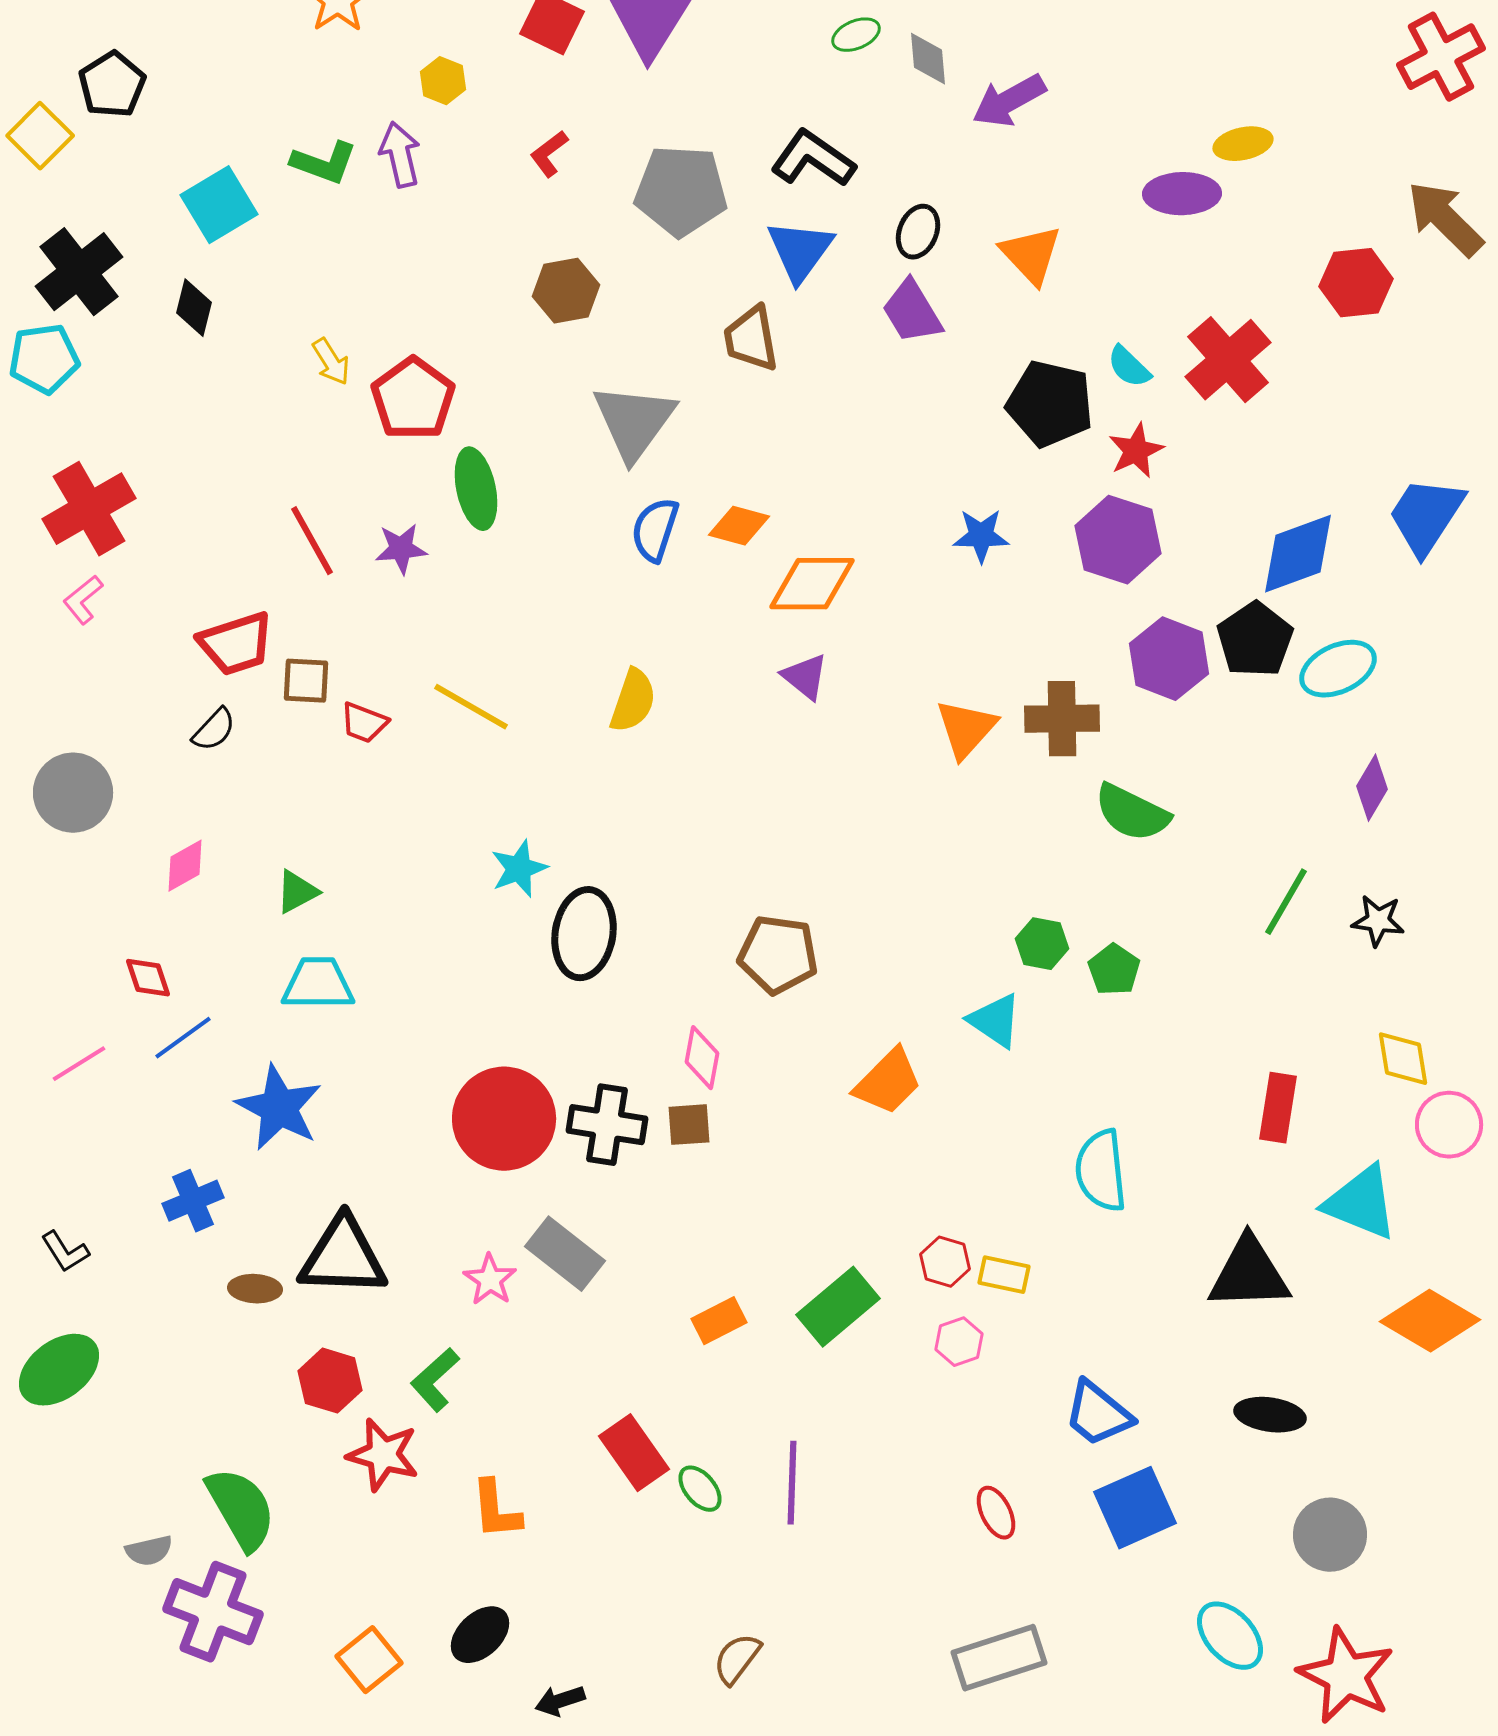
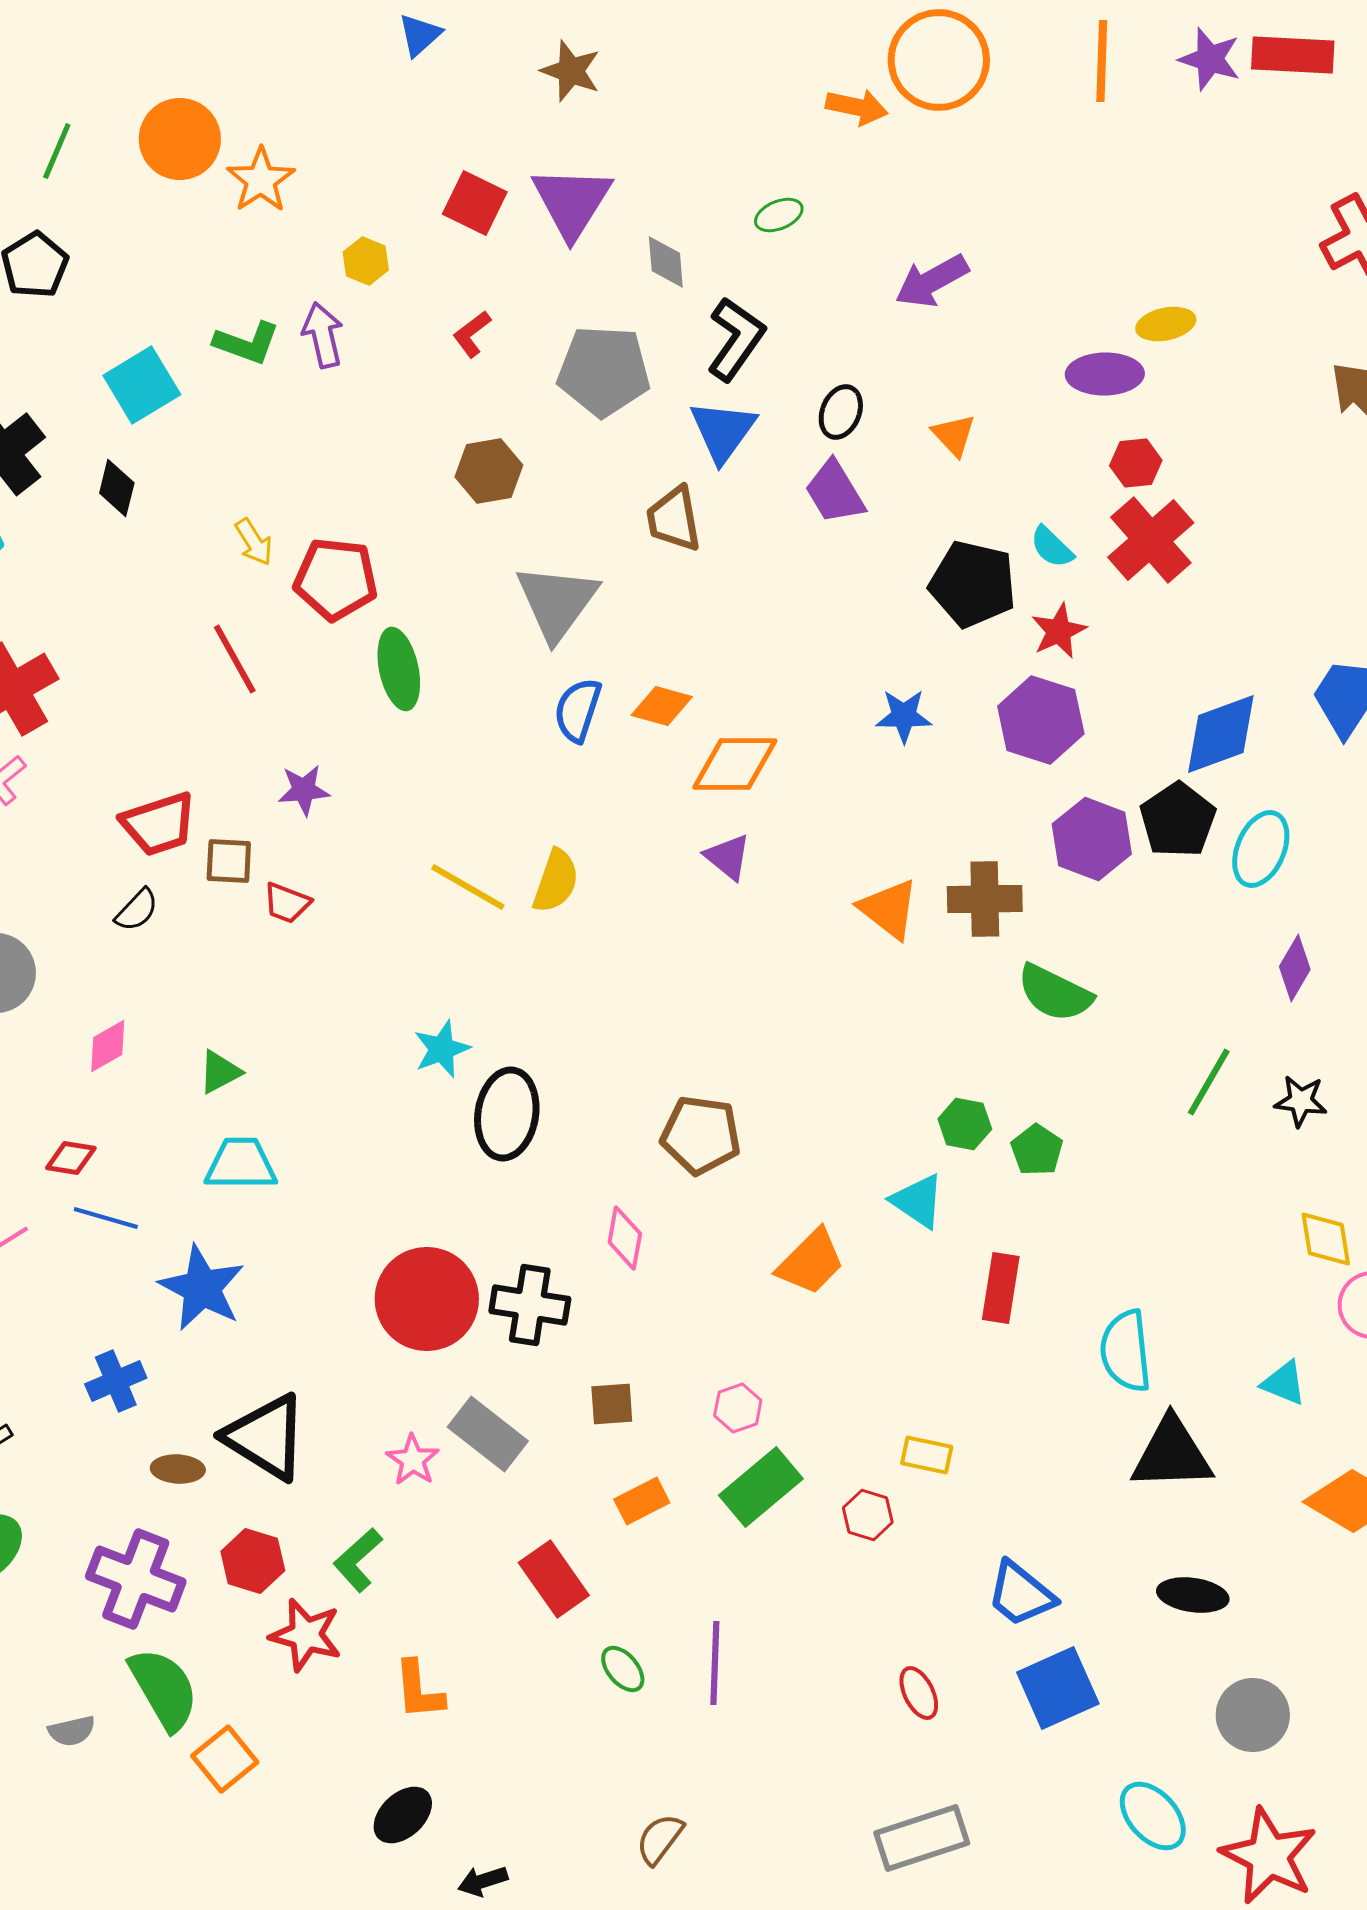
gray diamond: (928, 59) -> (666, 262), moved
black L-shape: (813, 159) -> (736, 339), turned 90
orange triangle: (1031, 255) -> (954, 435), size x0.7
red hexagon: (1356, 283) -> (1136, 463), moved, size x0.7
red pentagon: (413, 399) -> (336, 579), turned -30
red line: (312, 541) -> (235, 659), moved
purple star: (401, 549) -> (304, 790), moved
cyan ellipse: (1338, 669) -> (1261, 849), turned -42
yellow line: (471, 707) -> (468, 887), moved
orange triangle: (966, 729) -> (889, 909), turned -34
red diamond: (148, 978) -> (71, 1158), turned -63
blue line: (183, 1038) -> (106, 1218), turned 52
red rectangle: (1278, 1108) -> (1001, 1288), moved
brown square: (689, 1125) -> (612, 1404), moved
cyan semicircle: (1101, 1171) -> (1126, 1351), moved
cyan triangle: (1361, 1203) -> (1284, 1383), size x0.6
black triangle: (343, 1257) -> (266, 1437), turned 30
red hexagon: (945, 1262) -> (868, 1515), moved
pink hexagon: (959, 1342) -> (738, 1408), moved
red rectangle: (634, 1453) -> (554, 1579), moved
purple cross: (213, 1612) -> (136, 1579), moved
orange square: (369, 1660) -> (225, 1759), moved

